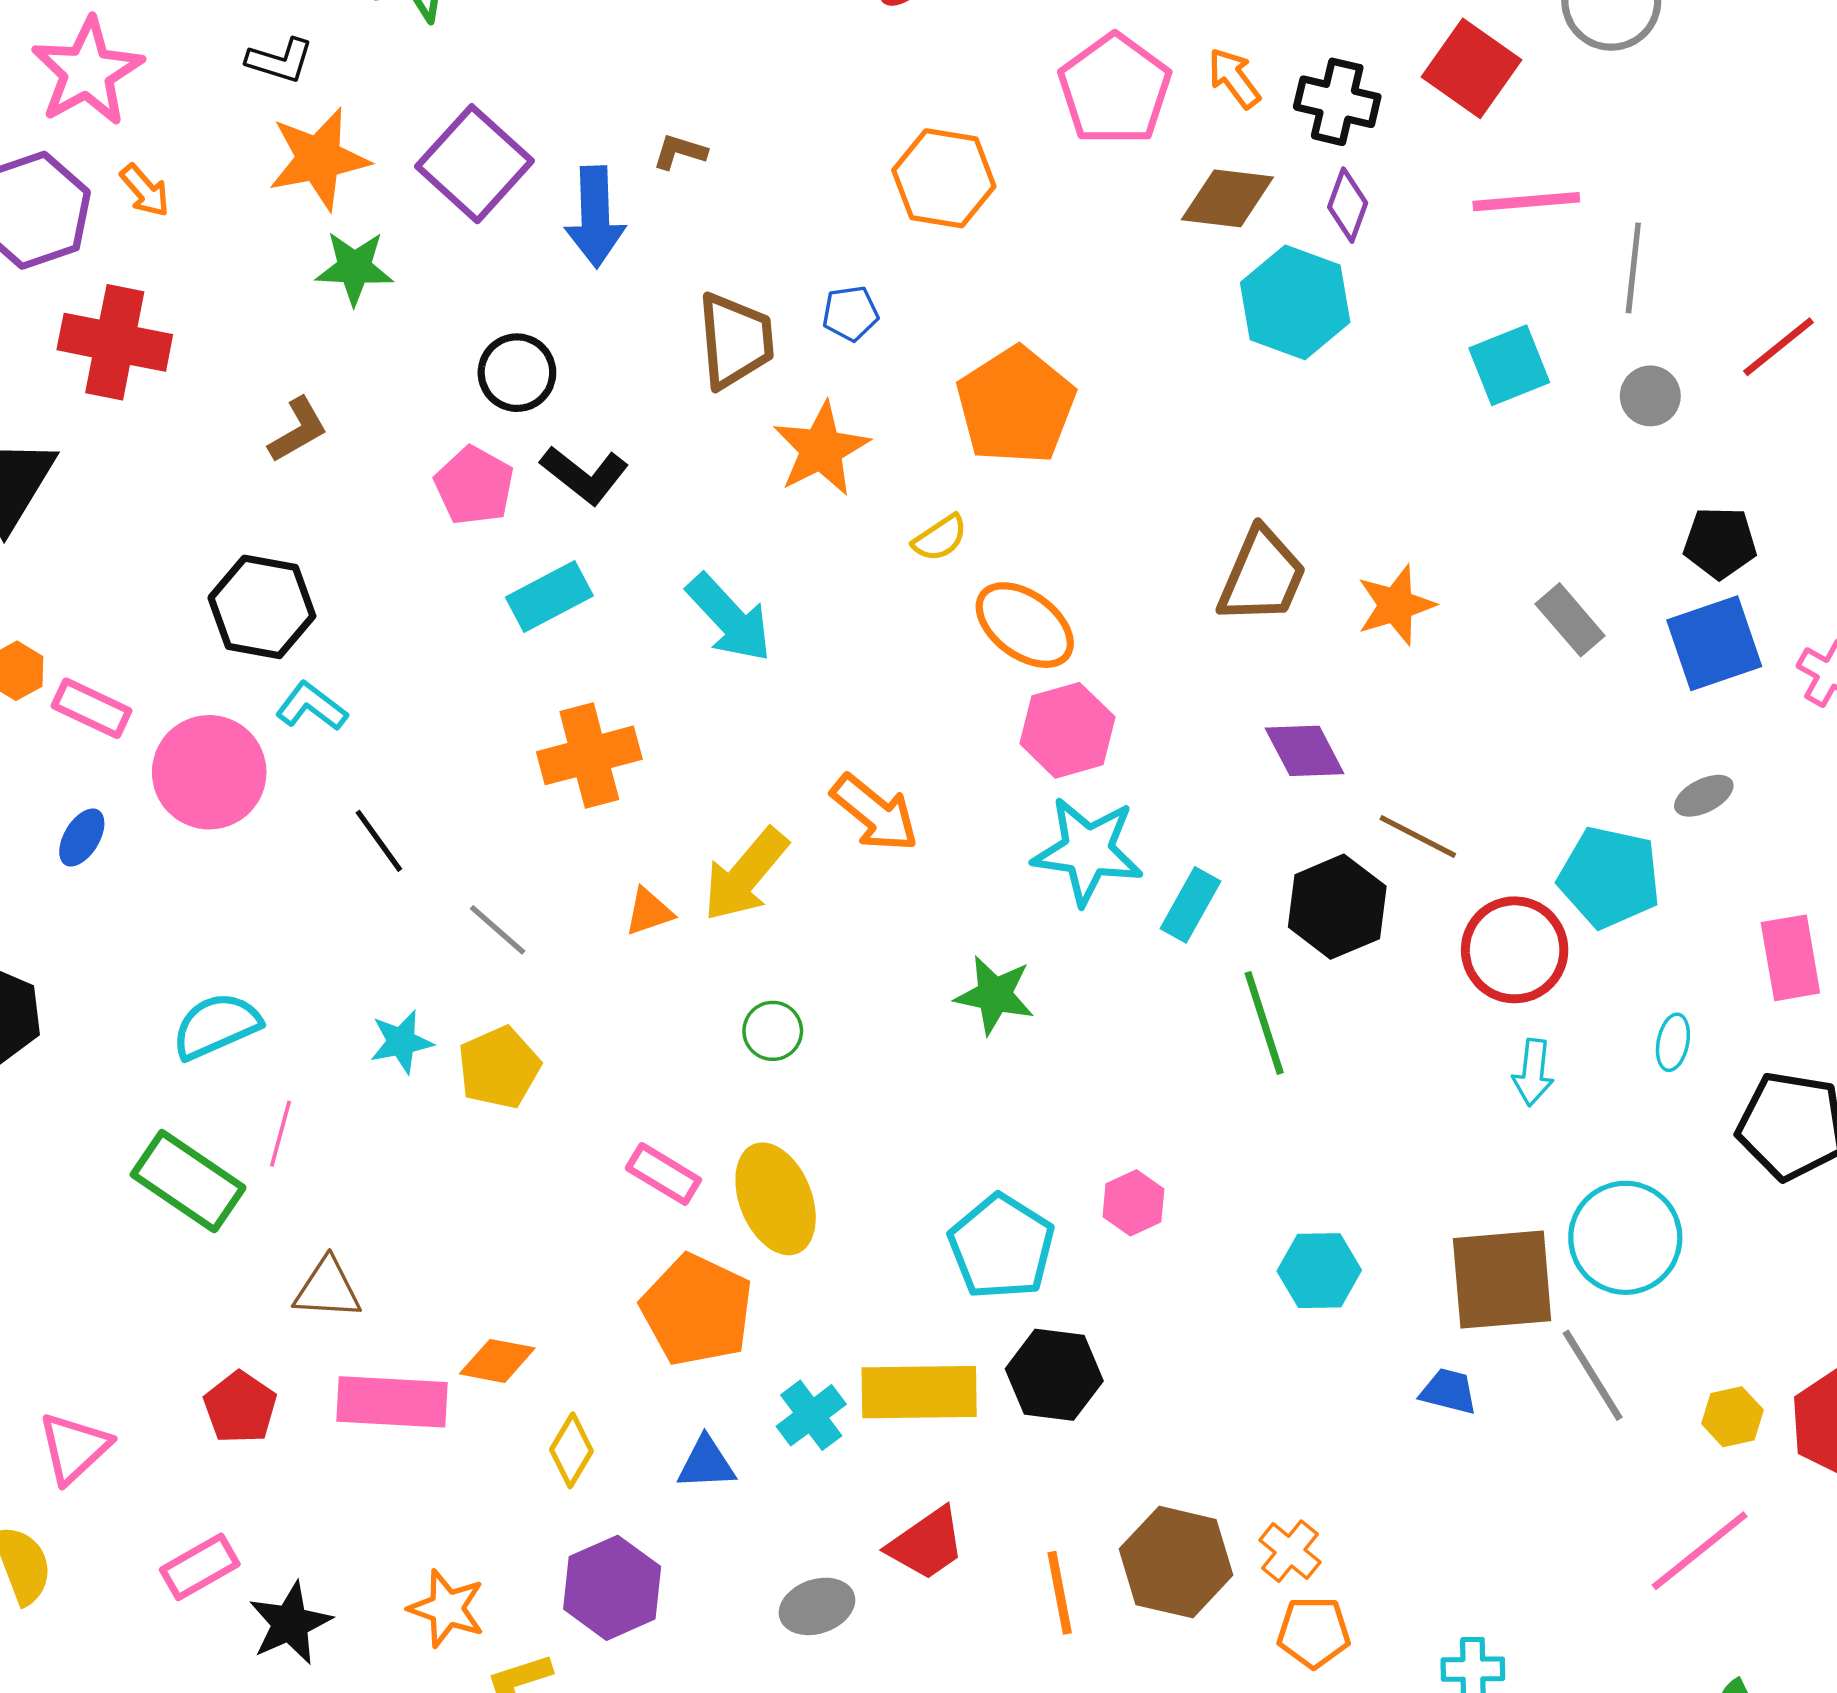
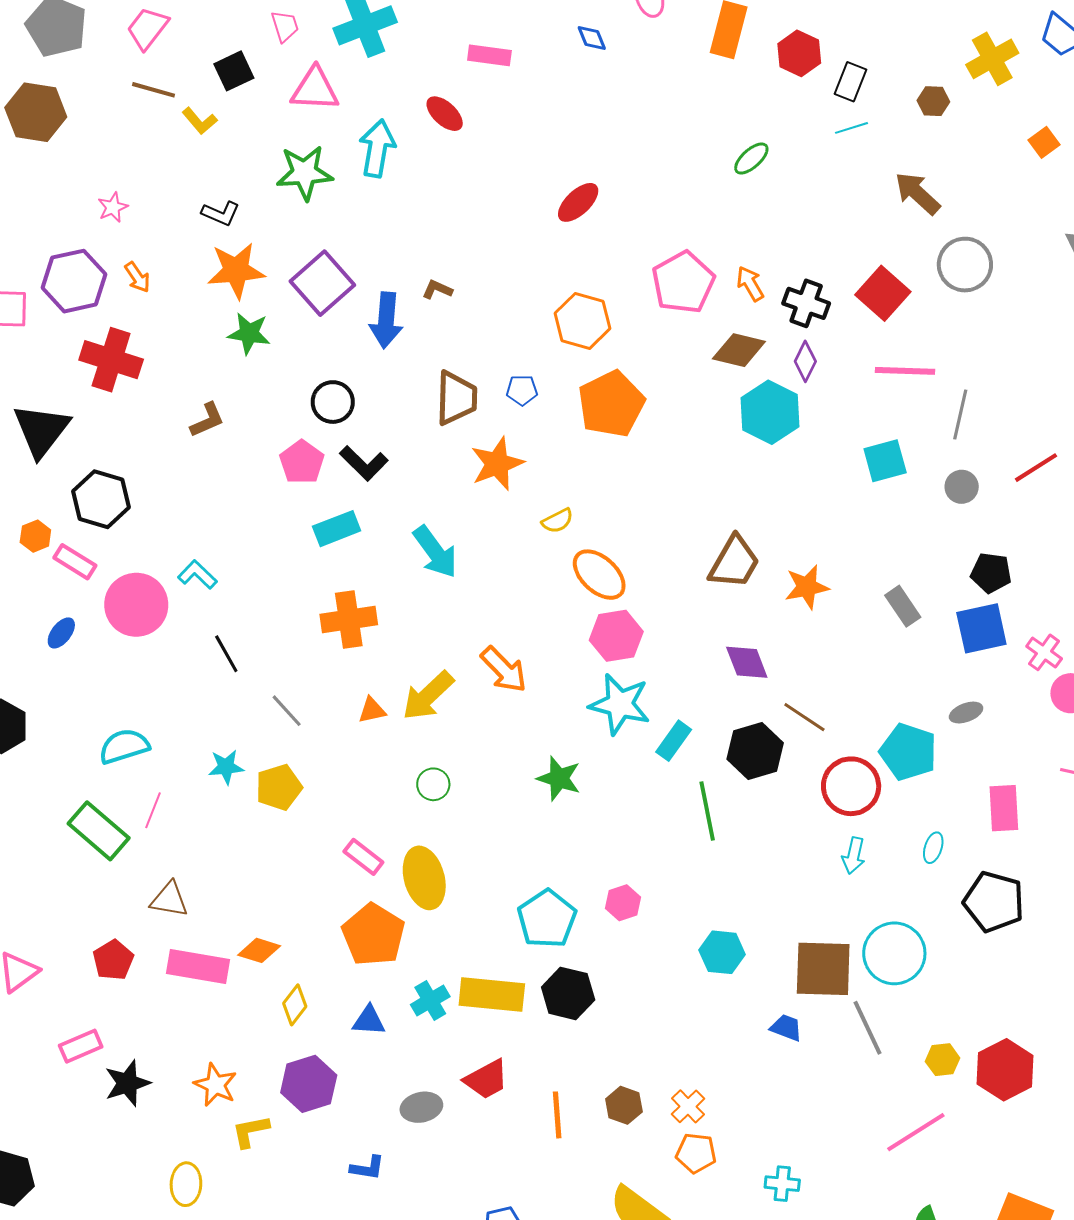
pink star: (87, 72) -> (113, 207), size x0.5
orange pentagon: (1016, 405) -> (611, 404), moved
black hexagon: (262, 607) -> (101, 499), moved
brown hexagon: (1176, 1562) -> (624, 1105), size x0.6

